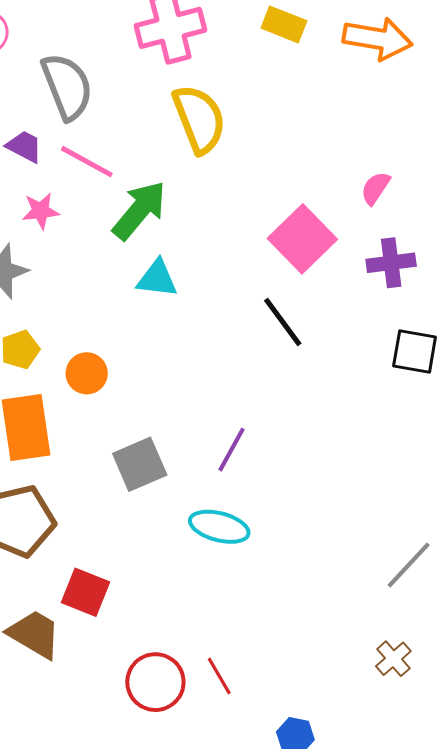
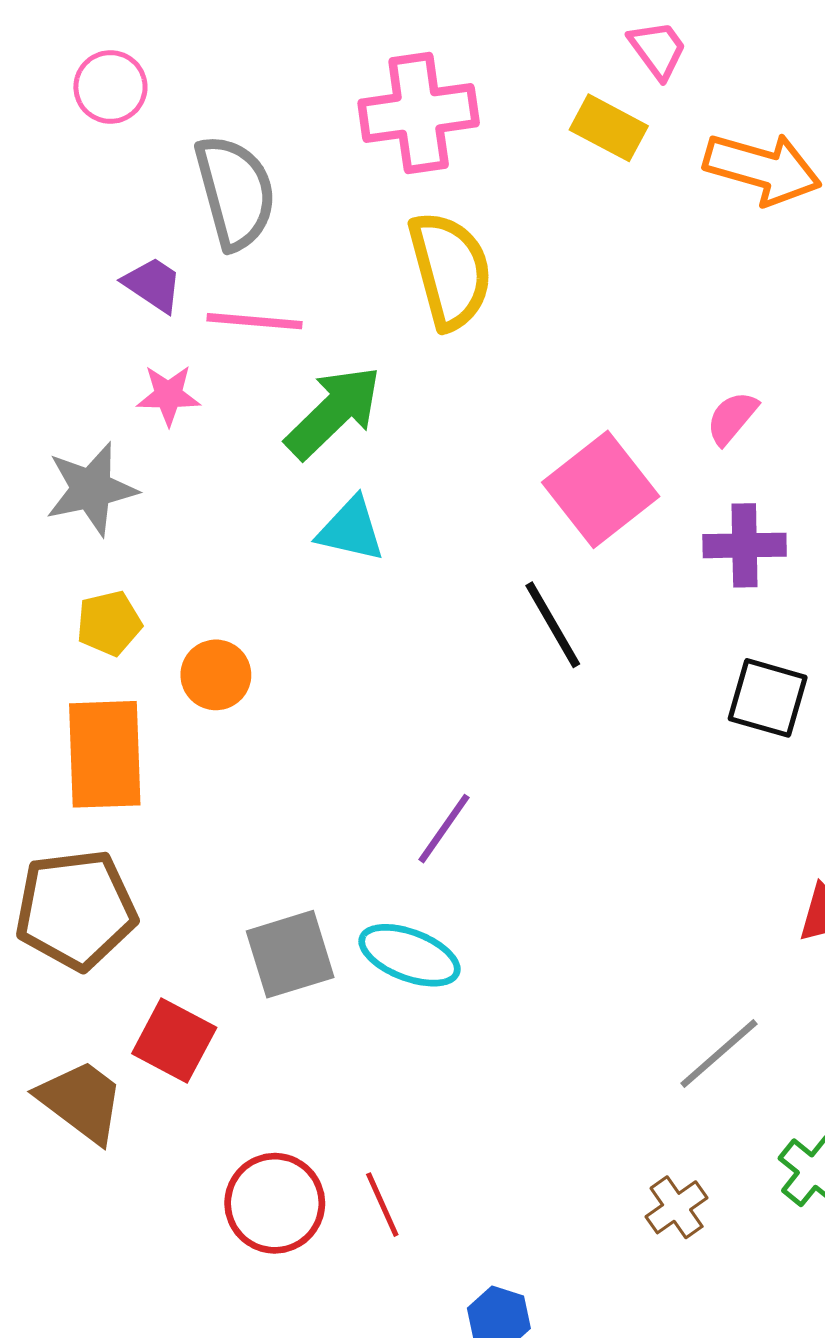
pink line: (87, 162) -> (254, 321), turned -30
gray square: (140, 464) -> (290, 954), moved

